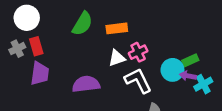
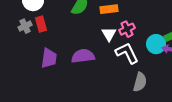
white triangle: (117, 58) -> (109, 34), turned -42
purple trapezoid: (40, 73) -> (49, 58), moved

